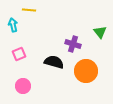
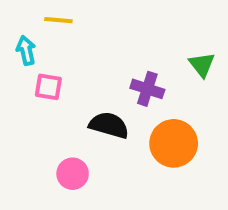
pink square: (19, 54) -> (48, 87), moved, turned 32
pink circle: (23, 86) -> (73, 174), moved

